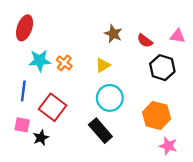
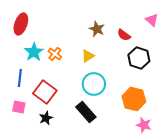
pink triangle: (178, 36) -> (152, 20), moved, turned 32
cyan star: (40, 61) -> (34, 52), turned -30
black star: (41, 138) -> (46, 118), moved

